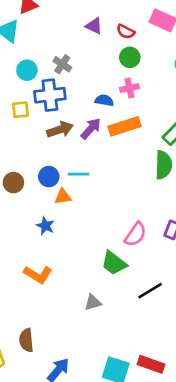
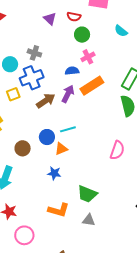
purple triangle: (94, 26) -> (50, 19), turned 32
pink semicircle: (135, 234) -> (117, 150), moved
green trapezoid: (114, 263) -> (87, 194), moved
gray triangle: (93, 303) -> (89, 220), moved, turned 40

